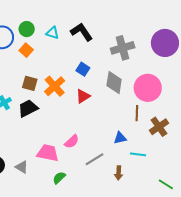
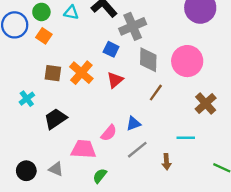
gray cross: (123, 48) -> (133, 26), moved
black trapezoid: (28, 108) -> (55, 119), moved
brown line: (137, 113) -> (156, 93), moved, turned 42
blue triangle: (120, 138) -> (133, 124), moved

